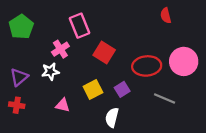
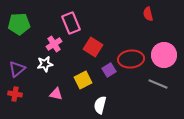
green pentagon: (21, 27) -> (19, 24), turned 30
purple square: (122, 89) -> (109, 70), moved
gray line: (165, 98) -> (158, 84), moved

